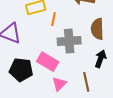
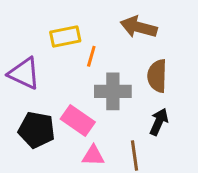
pink triangle: (59, 84) -> (93, 156), turned 42

